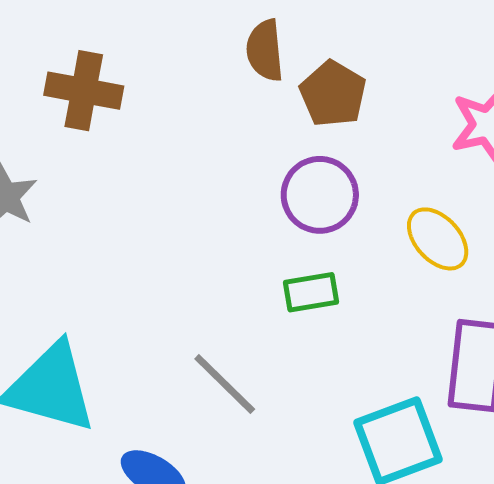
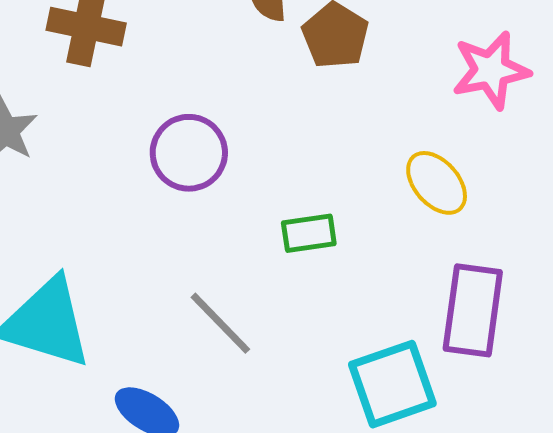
purple circle: (320, 195) -> (189, 153), moved

